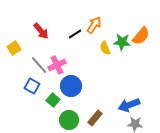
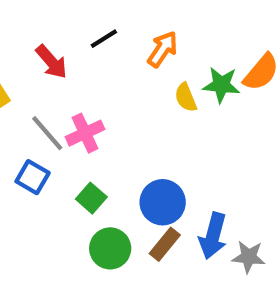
black line: (75, 34) -> (104, 39), moved
blue circle: (71, 86) -> (163, 202), moved
green square: (53, 100) -> (91, 198), moved
blue arrow: (129, 105) -> (213, 236), moved, turned -55

